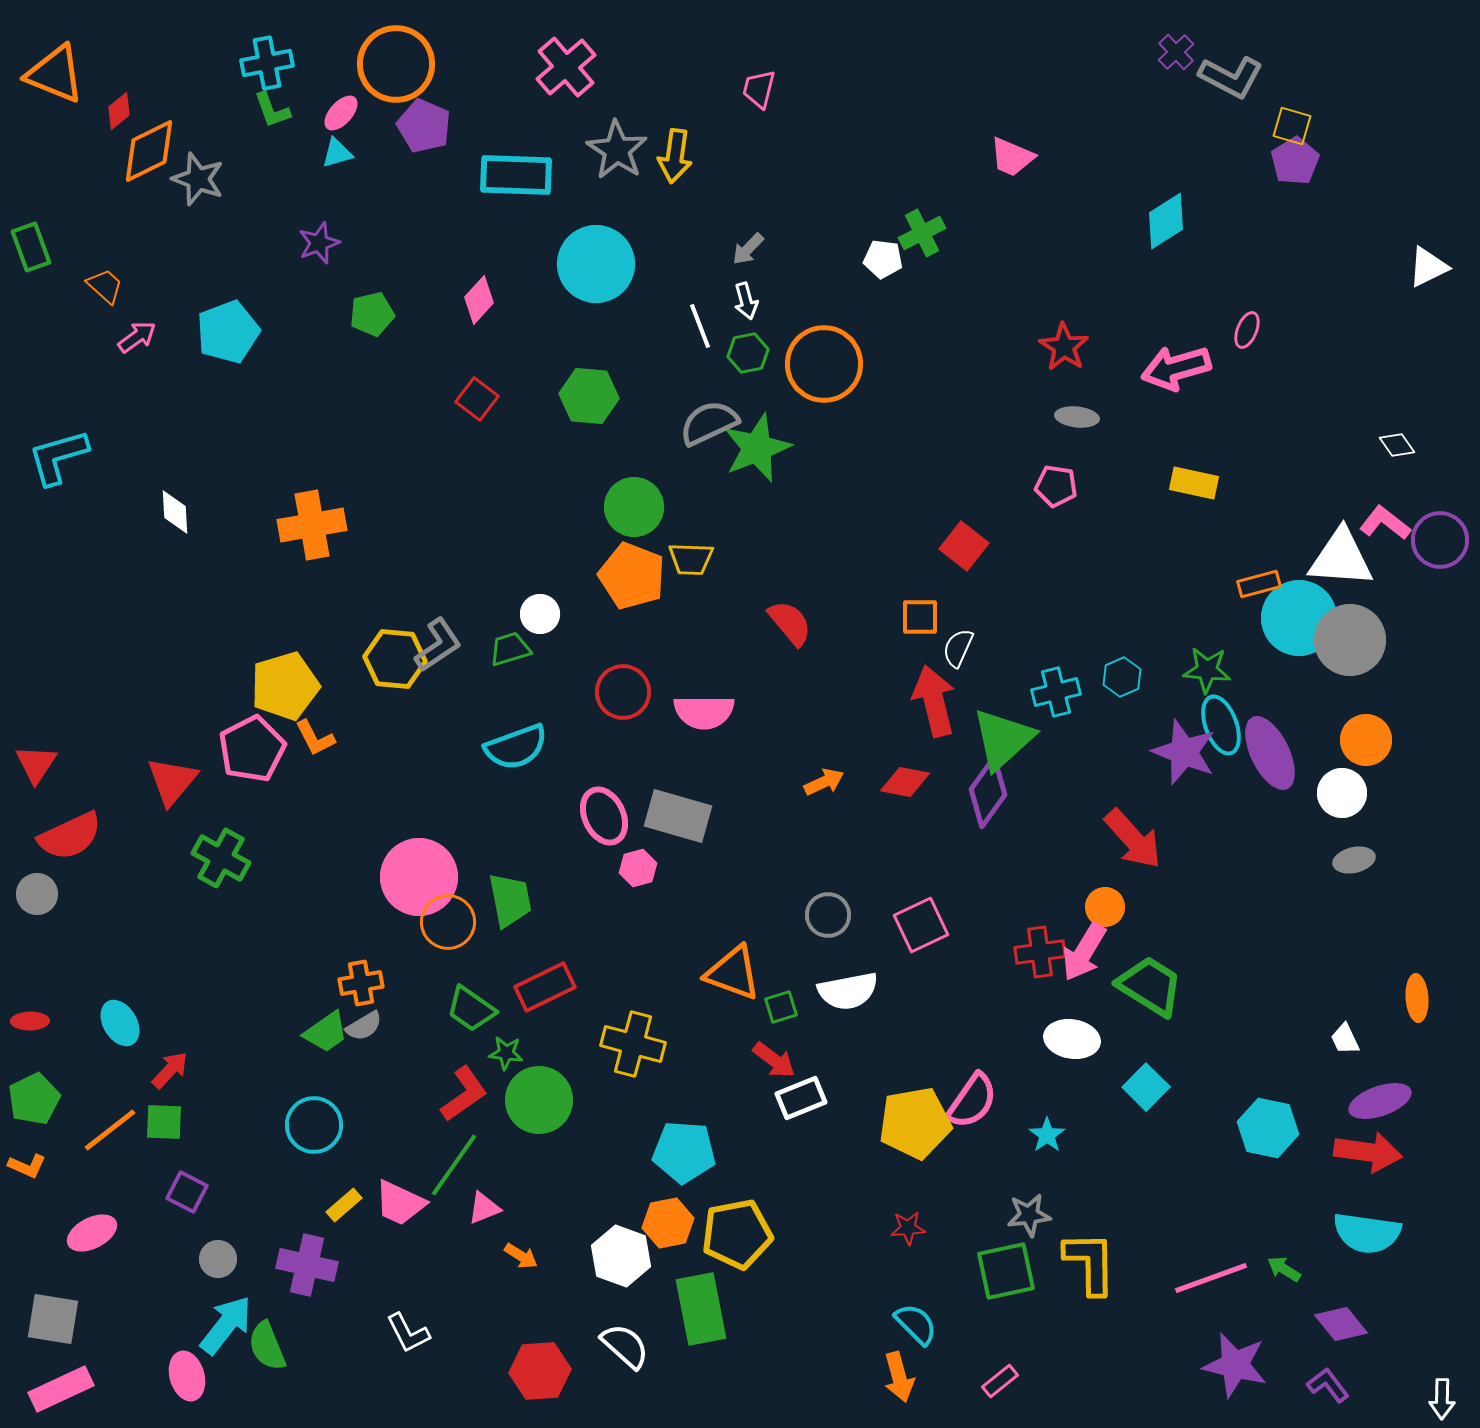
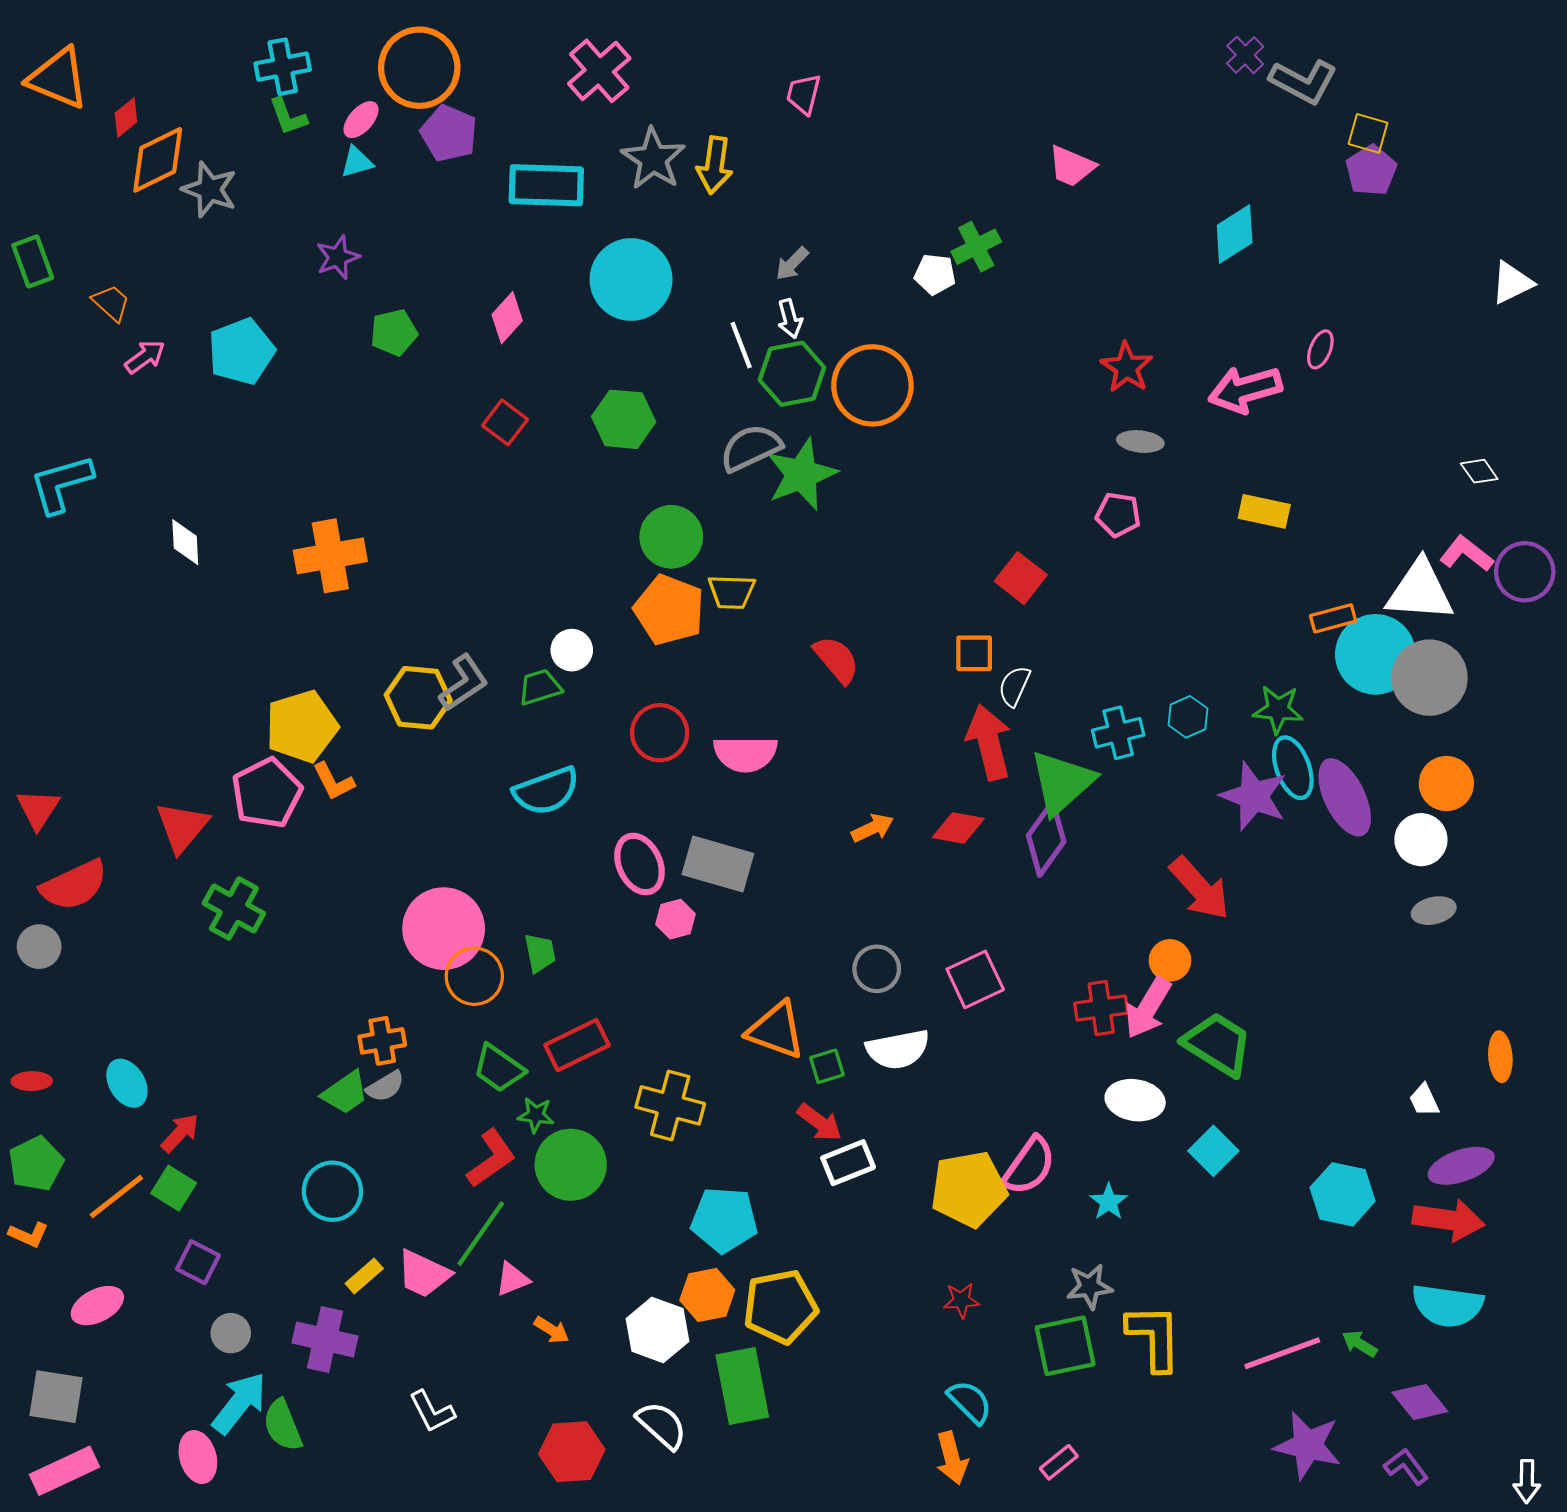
green hexagon: (748, 353) -> (792, 374), size x1.5
green trapezoid: (510, 900) -> (540, 953), size x0.7
green square: (164, 1122) -> (174, 1188), turned 30

